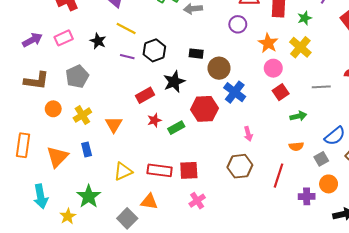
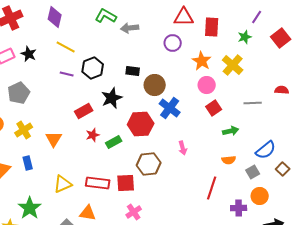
green star: (305, 18) -> (245, 37), moved
black star: (98, 41) -> (29, 54), moved
brown hexagon: (240, 166) -> (149, 164), moved

